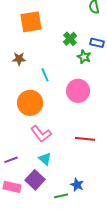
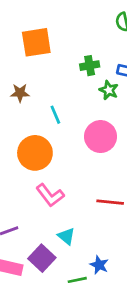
green cross: (70, 39) -> (90, 66), turned 32
cyan triangle: (45, 159) -> (66, 236), moved

